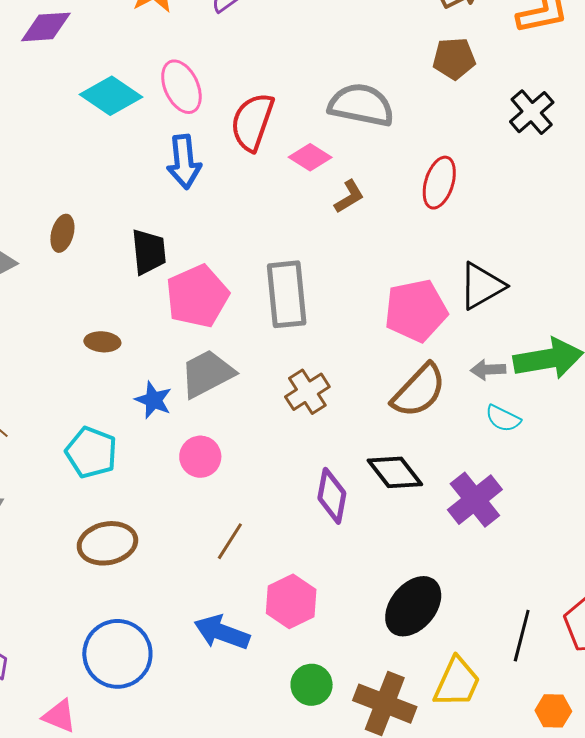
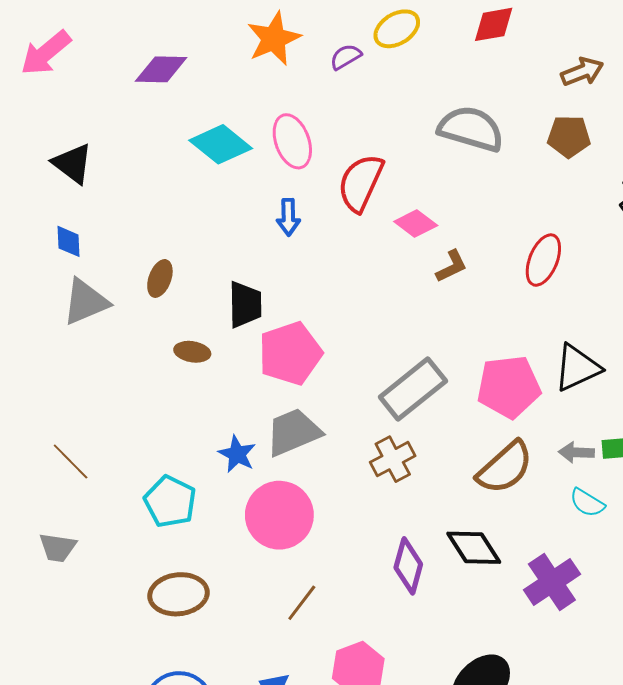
gray semicircle: (361, 105) -> (471, 129), moved
blue arrow: (184, 162) -> (288, 217), size x0.7
gray rectangle: (287, 294) -> (413, 389), moved, turned 52
brown ellipse: (102, 342) -> (192, 352), moved
pink circle: (200, 457) -> (279, 515), size x1.6

